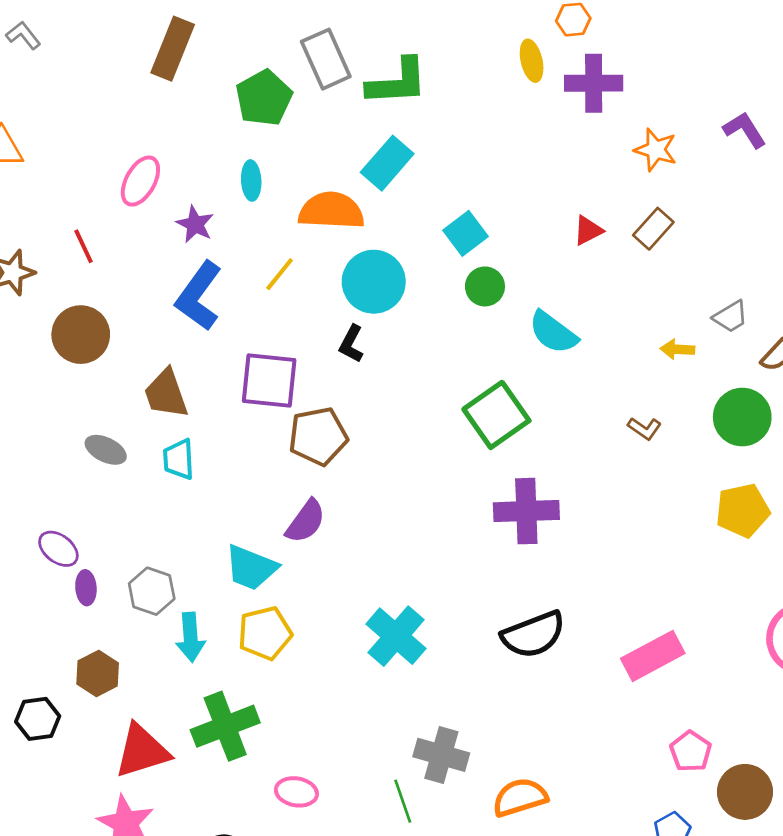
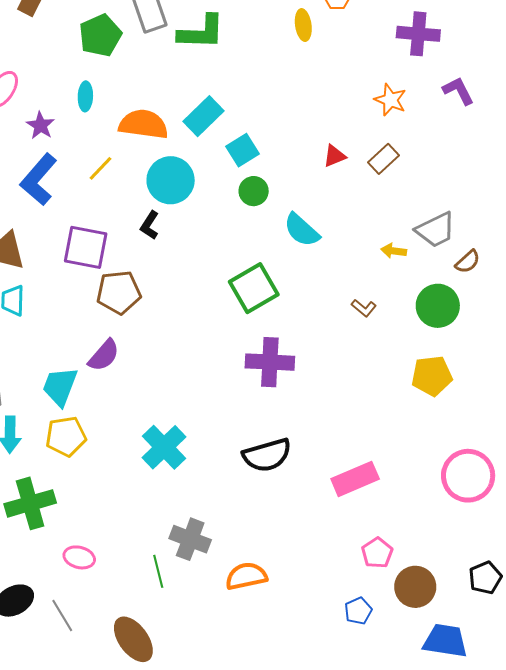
purple cross: (594, 83) -> (418, 34), moved
cyan rectangle: (387, 163) -> (203, 116), moved
gray trapezoid: (731, 317) -> (436, 230), size x1.5
cyan trapezoid: (251, 568) -> (60, 386), turned 84

